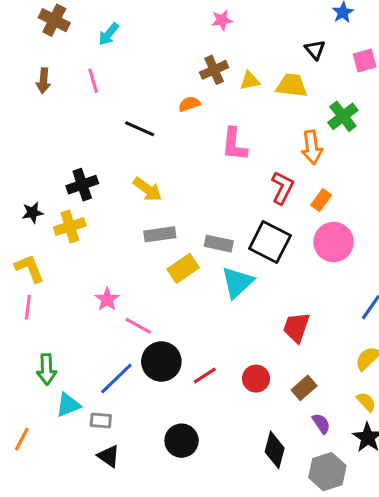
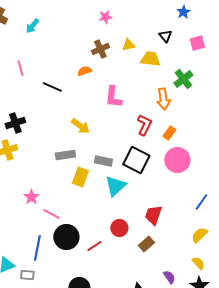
pink line: (93, 81) -> (20, 68), moved
yellow triangle: (250, 81) -> (128, 45), moved
yellow arrow: (147, 189) -> (80, 126), moved
yellow rectangle: (183, 268) -> (80, 177), turned -36
blue line: (116, 379) -> (37, 248), turned -35
red circle: (256, 379) -> (119, 228), moved
brown rectangle: (304, 388) -> (146, 244), moved

